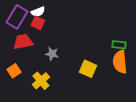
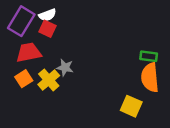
yellow square: (88, 69) -> (131, 106), moved
orange square: (14, 71) -> (24, 79), moved
yellow cross: (41, 81) -> (49, 80), moved

